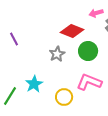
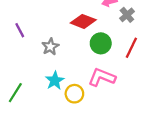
gray star: (57, 54) -> (50, 47), moved
cyan star: (34, 84) -> (55, 81), moved

